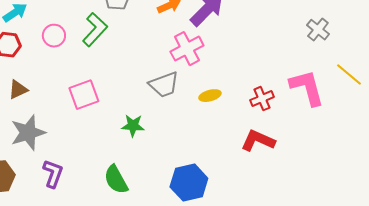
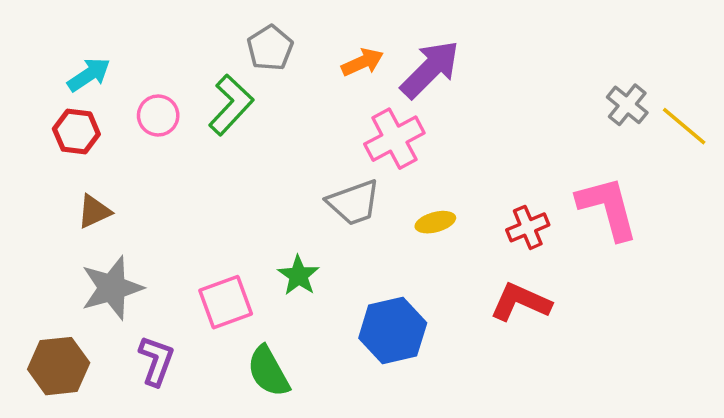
yellow line: (349, 75) -> (684, 126), moved
pink square: (84, 95) -> (226, 302), moved
green star: (133, 126) -> (299, 275), turned 30
blue hexagon: (189, 183) -> (393, 331), moved

